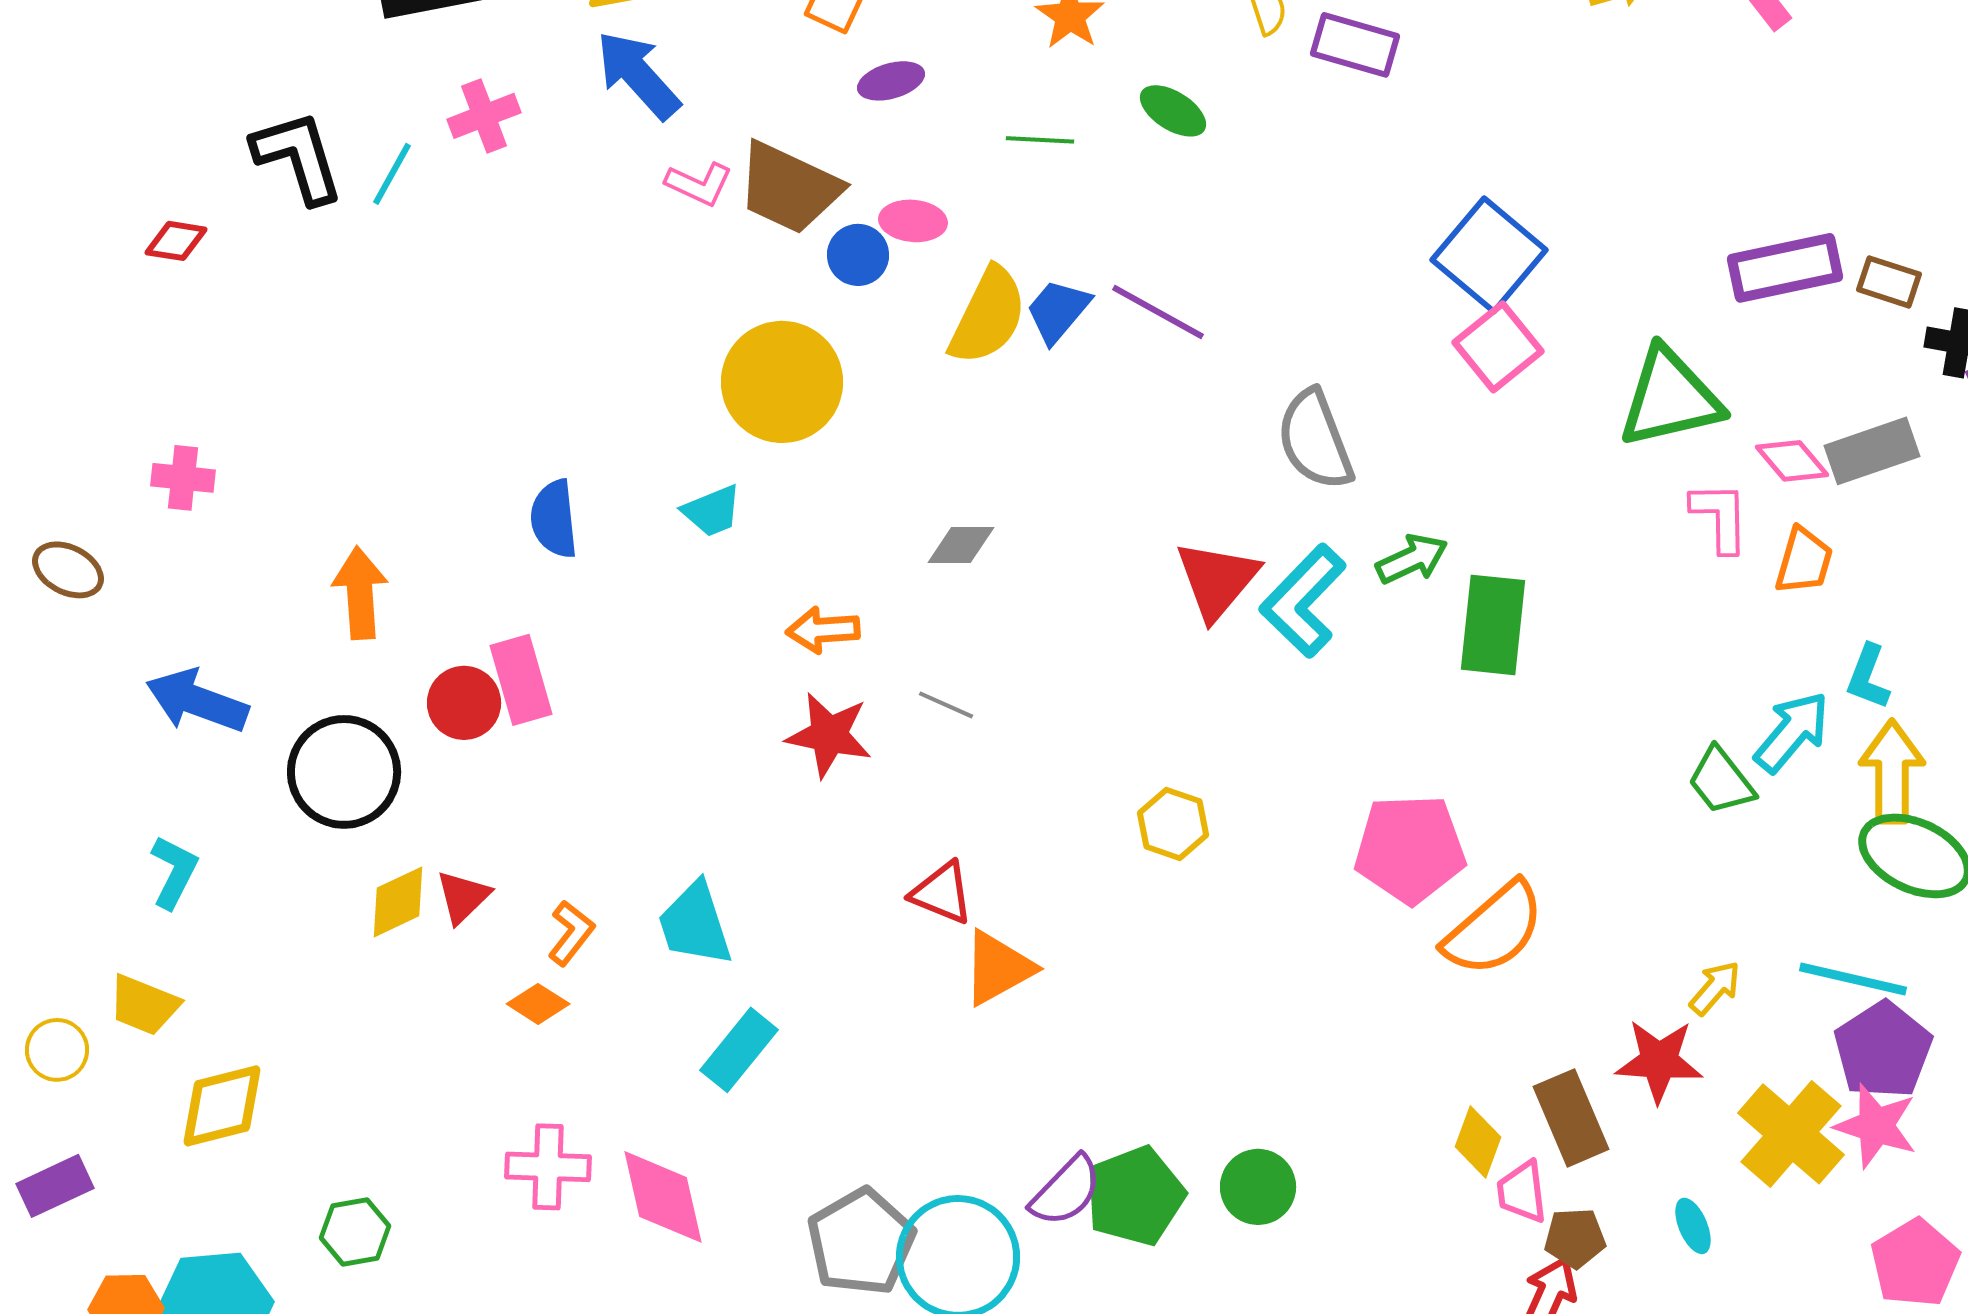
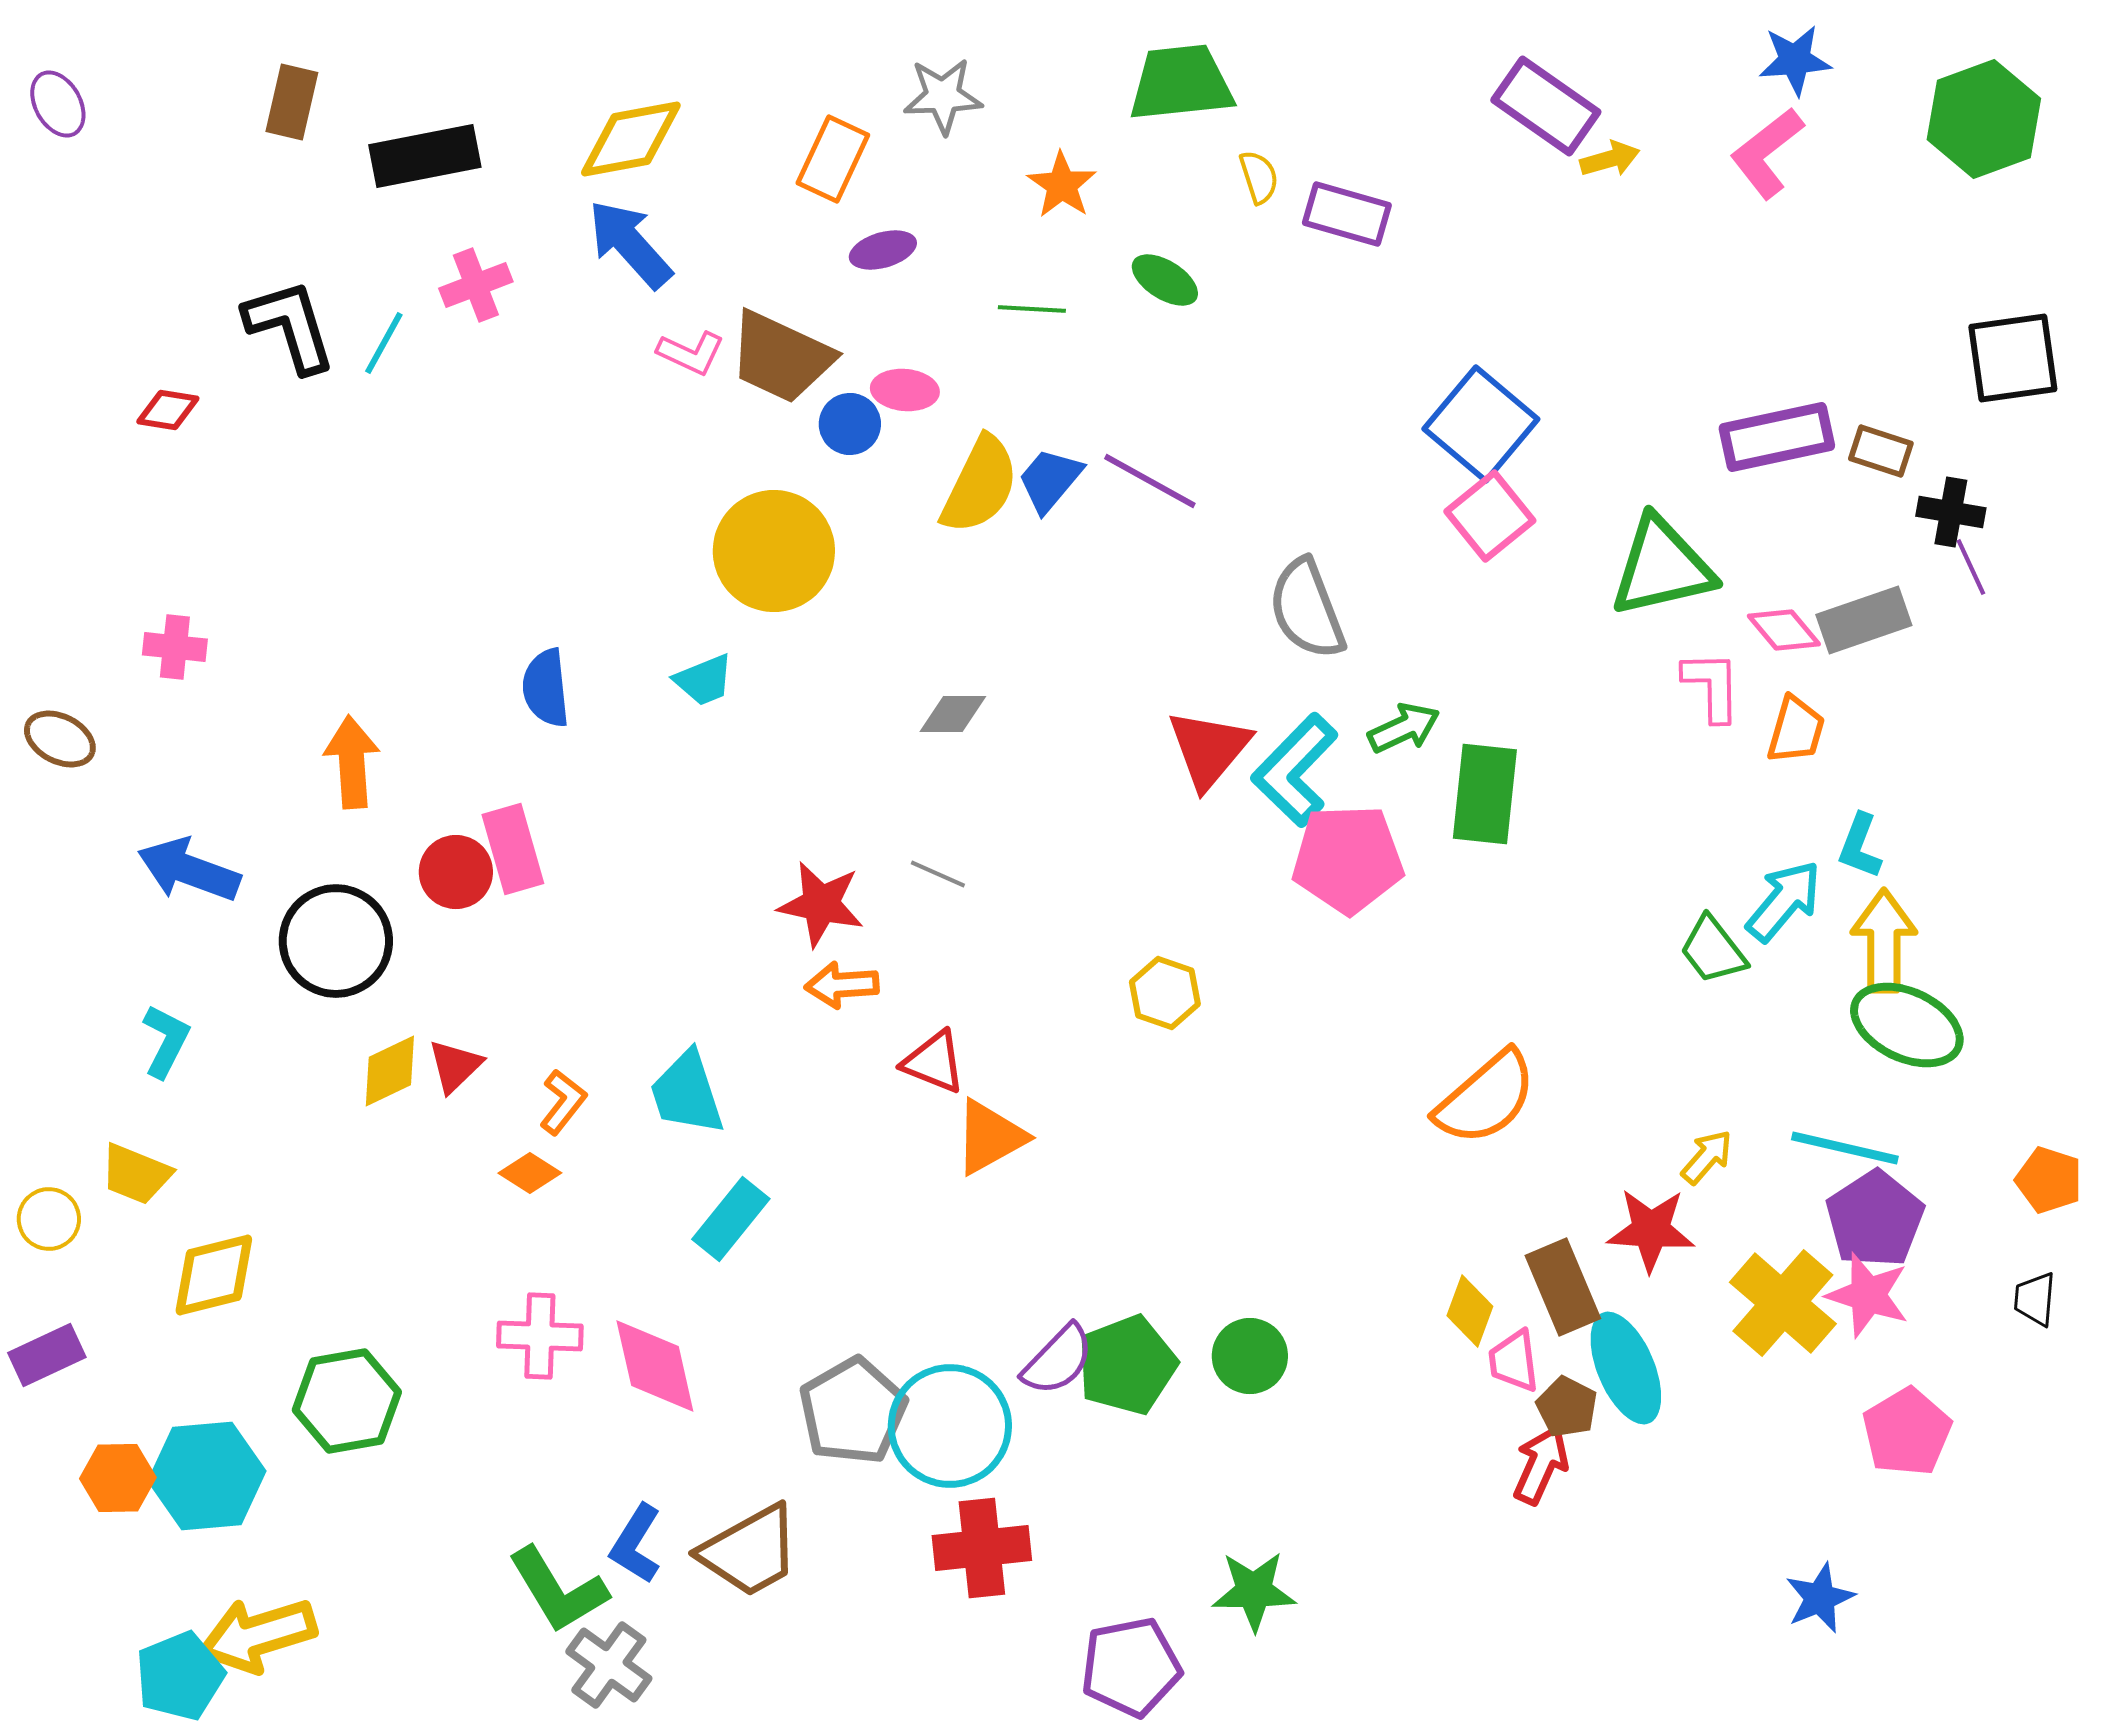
orange arrow: (823, 630) -> (842, 985), moved
pink pentagon: (1410, 849) -> (1348, 859), moved
cyan ellipse: (1693, 1226) -> (1626, 1368), moved, size x2.0
green hexagon: (355, 1232) -> (347, 1401), size x1.5
brown pentagon: (1575, 1238) -> (1567, 1407), turned 30

